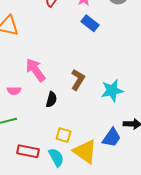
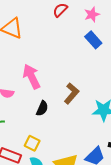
yellow square: (64, 135) -> (32, 143), moved

